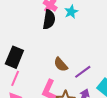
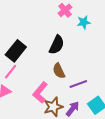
black semicircle: (49, 20) -> (57, 45), moved

